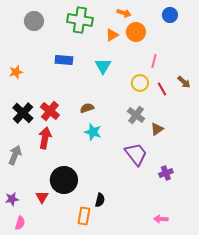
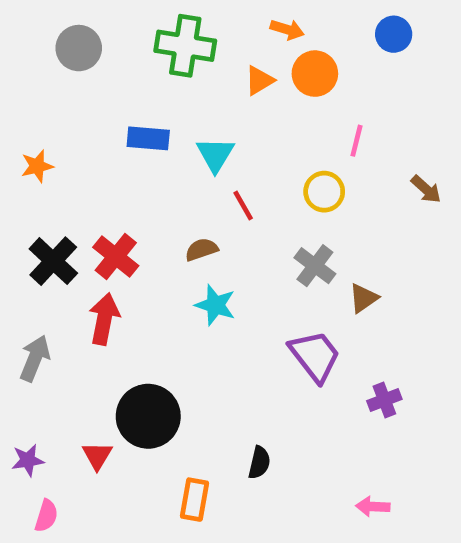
cyan triangle: (103, 66) -> (215, 155), moved
red line: (162, 89) -> (243, 206), moved
black semicircle: (100, 200) -> (259, 463), moved

